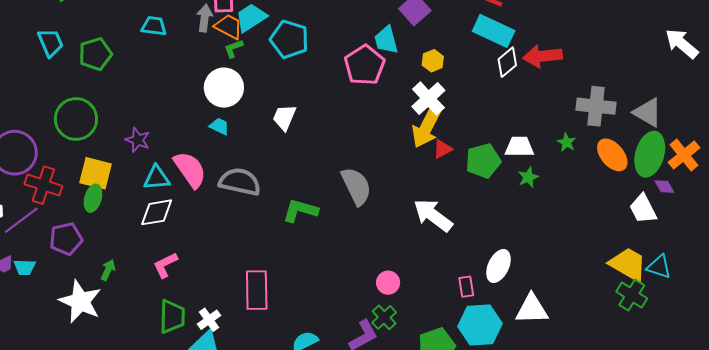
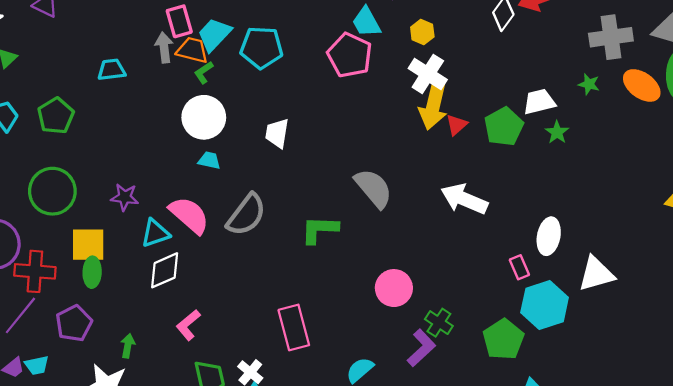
gray semicircle: (240, 182) -> (246, 215), turned 129
pink circle: (388, 283) -> (394, 288), moved, size x1.4

